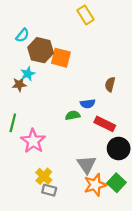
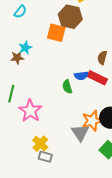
brown hexagon: (41, 50) -> (70, 17), moved
green semicircle: (73, 115) -> (67, 87), turned -96
red rectangle: (105, 124) -> (97, 78), moved
orange star: (95, 185) -> (92, 121), moved

